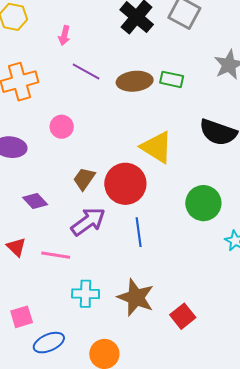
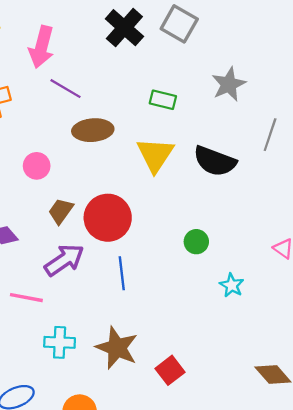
pink arrow: (64, 35) -> (42, 47), size x1.8
brown ellipse: (135, 81) -> (93, 130), moved
pink circle: (62, 127) -> (37, 166), moved
yellow triangle: (157, 147) -> (155, 155), moved, turned 30
green circle: (203, 203) -> (196, 242), size x0.6

